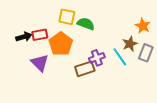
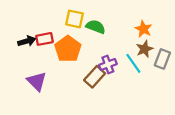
orange star: (143, 26) -> (143, 29), moved
purple triangle: (40, 63) -> (37, 81), moved
brown rectangle: (85, 69) -> (95, 77), turned -30

